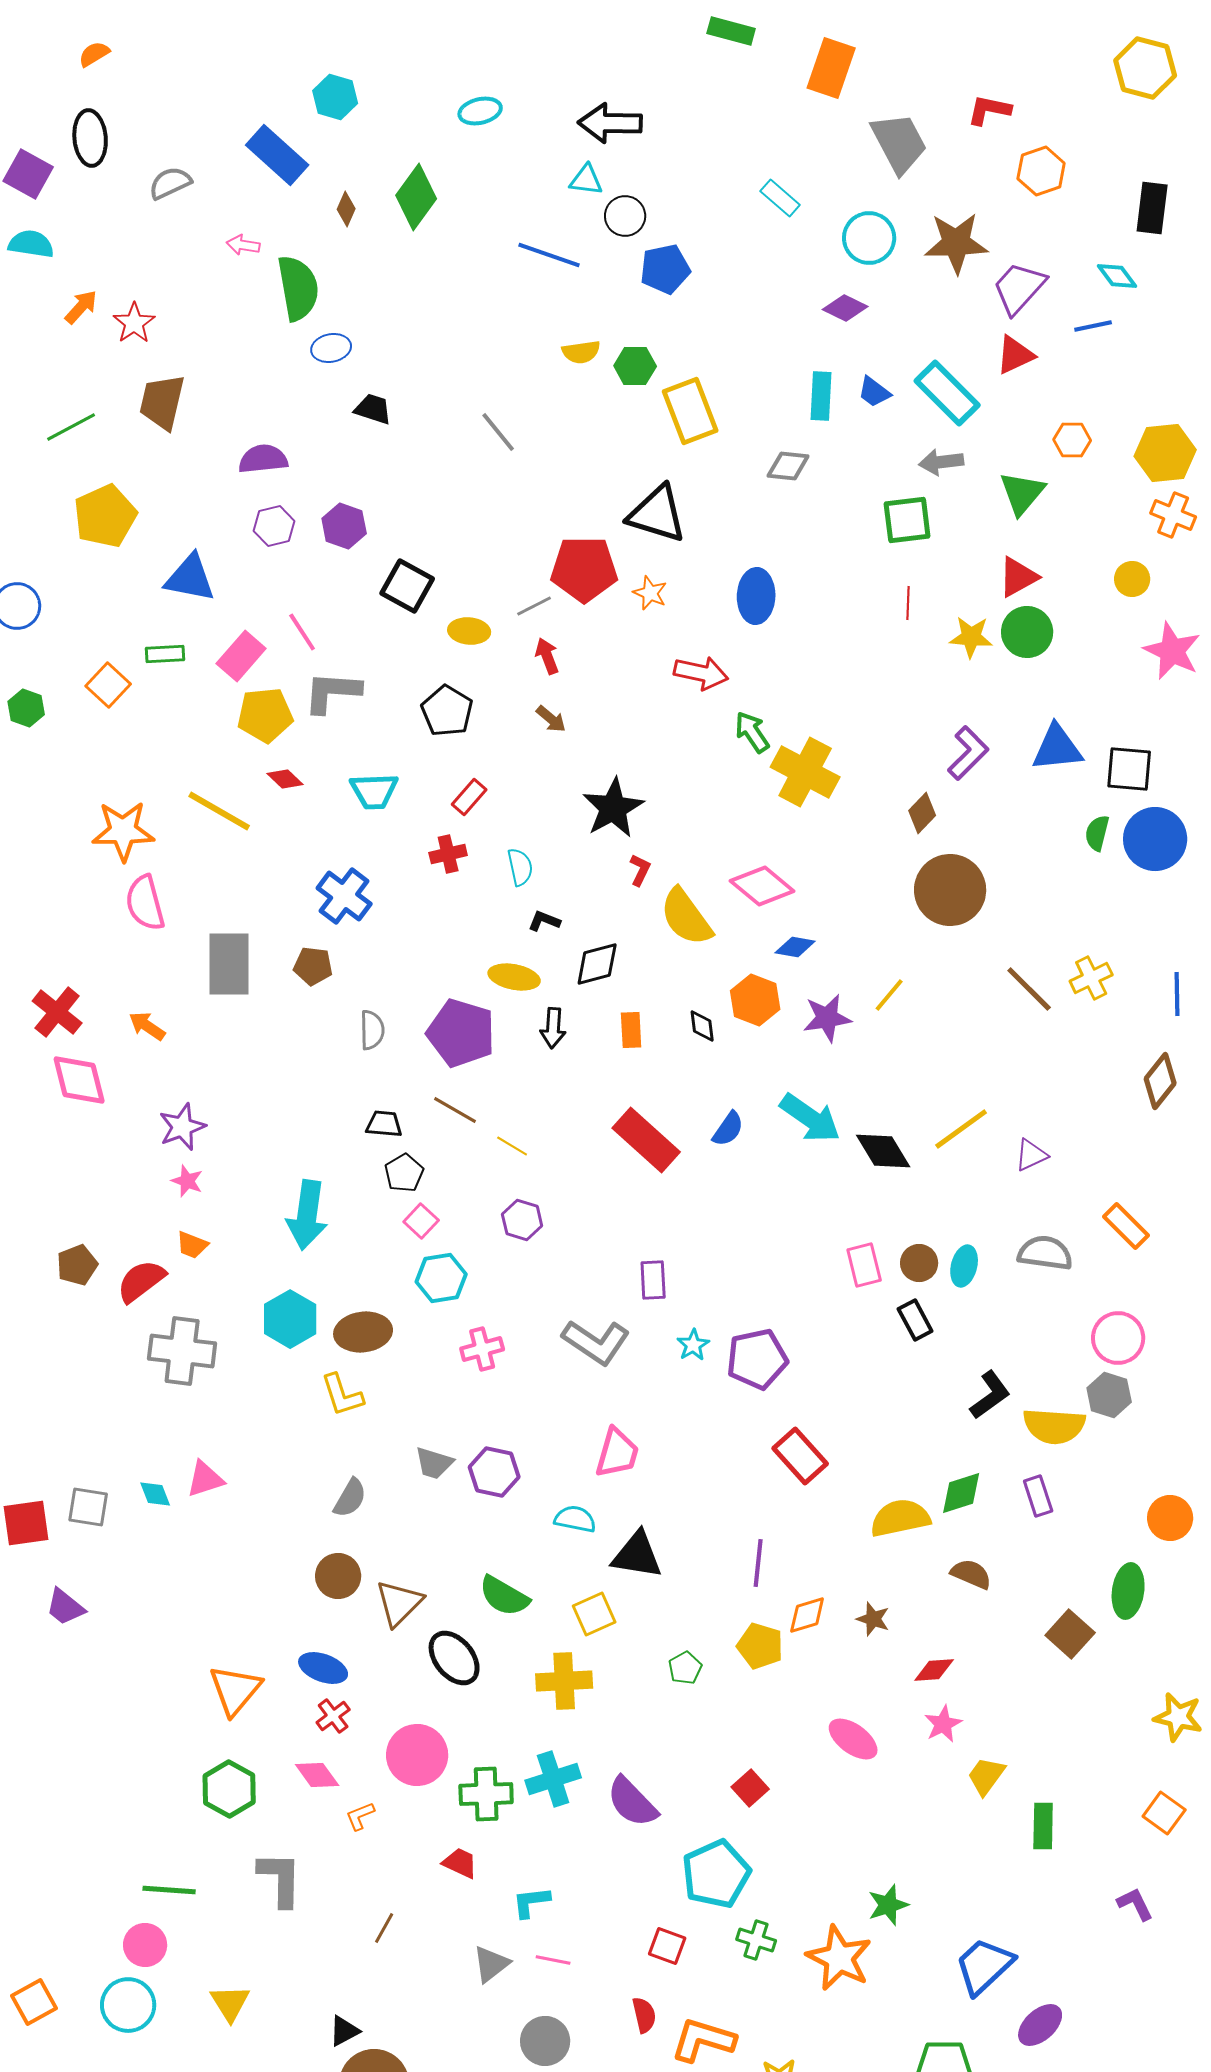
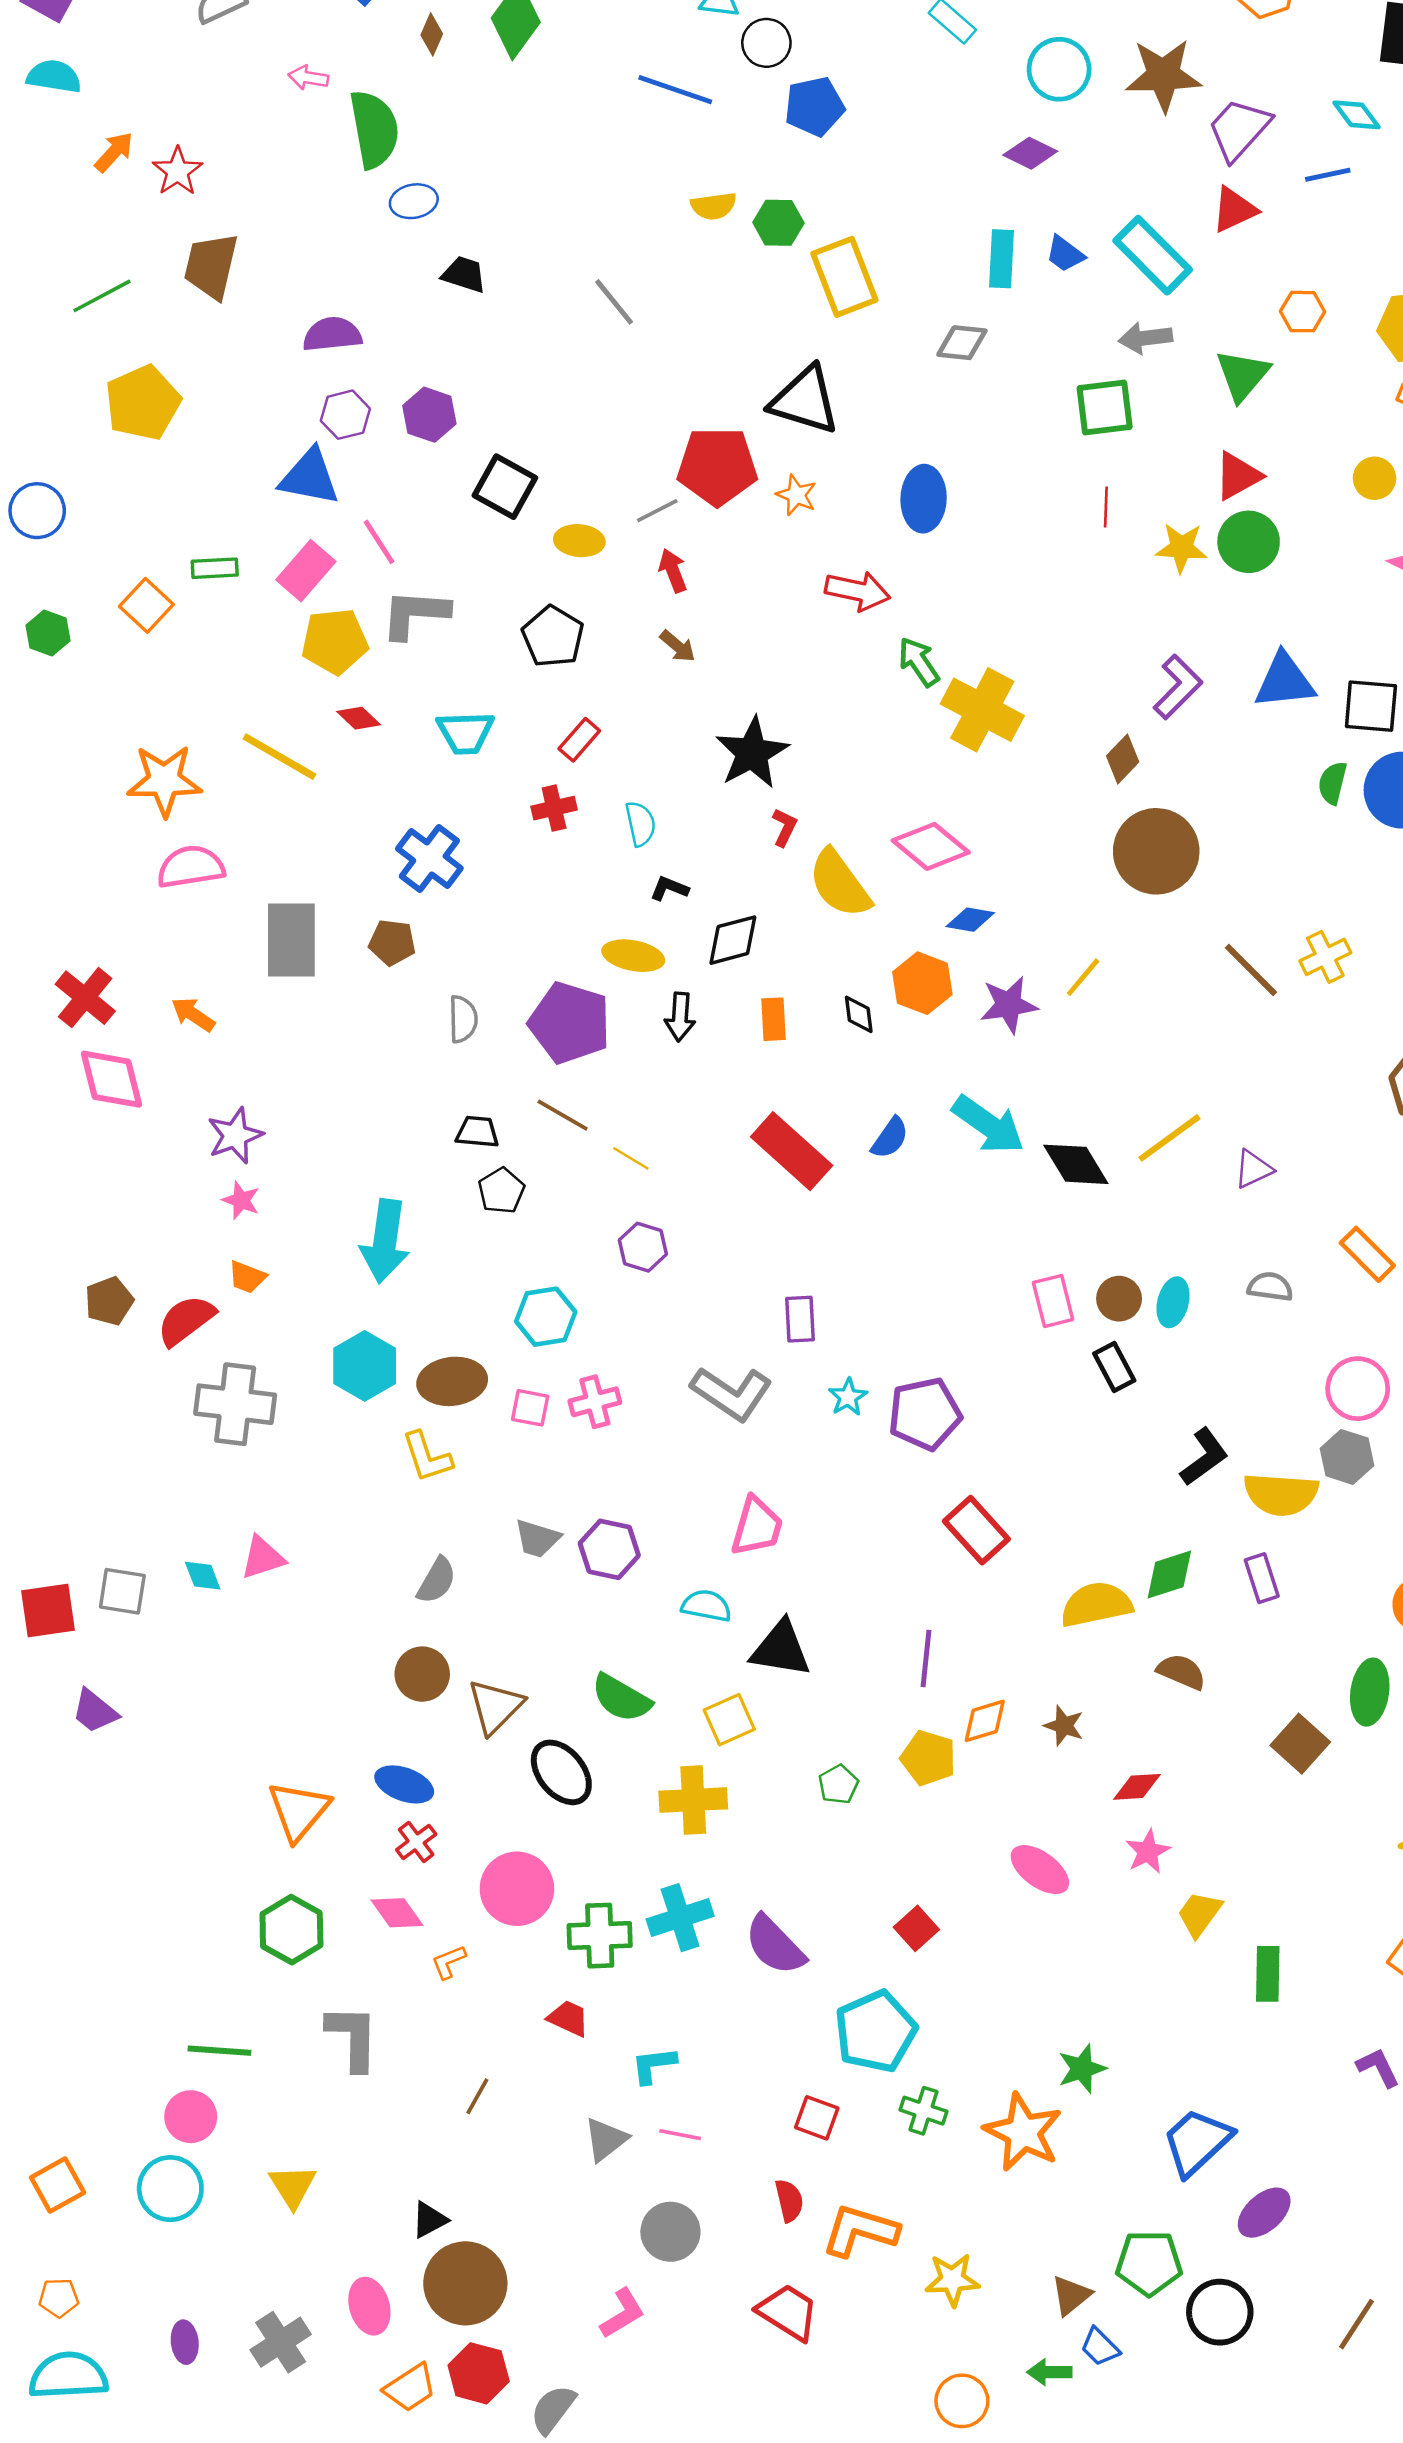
blue triangle: (190, 578) -> (309, 477), moved
pink semicircle: (145, 903) -> (191, 867), turned 96
pink square: (421, 1221) -> (530, 1408), moved, turned -32
gray semicircle: (1045, 1253) -> (1270, 1287), size x0.7

